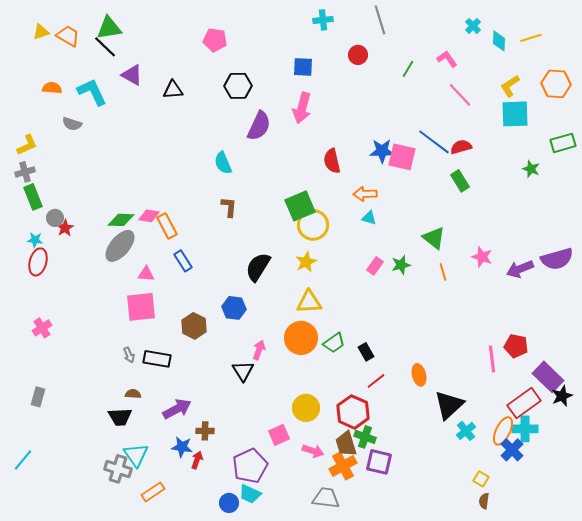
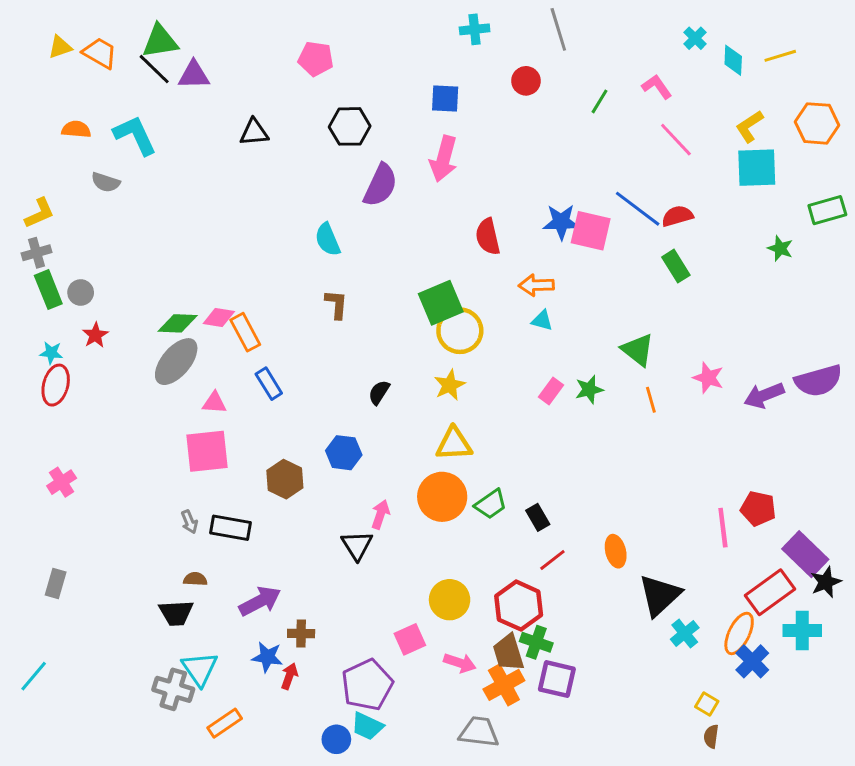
purple triangle: (132, 75) -> (194, 75), moved, turned -30
gray circle: (55, 218) -> (81, 292), moved
black semicircle: (258, 267) -> (379, 392), size x0.6
cyan cross: (525, 429) -> (802, 631), moved

